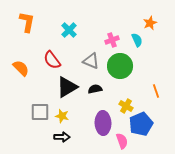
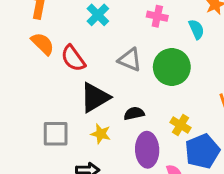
pink cross: (112, 40) -> (157, 16), moved, turned 32
orange semicircle: (21, 68) -> (43, 44), moved
black semicircle: (95, 89) -> (134, 113), moved
yellow star: (62, 116) -> (101, 134), moved

